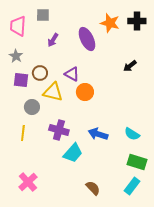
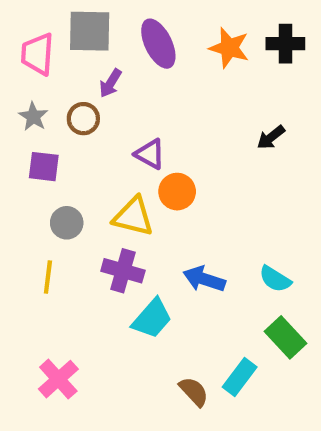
gray square: (43, 15) -> (90, 31), size x1.6
purple ellipse: (87, 39) -> (158, 44), moved
brown circle: (40, 73) -> (83, 119), moved
yellow triangle: (53, 92) -> (133, 217), moved
green rectangle: (137, 162) -> (285, 337), turned 30
cyan rectangle: (132, 186) -> (240, 377), moved

